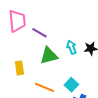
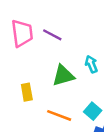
purple line: (39, 33) -> (52, 35), moved

